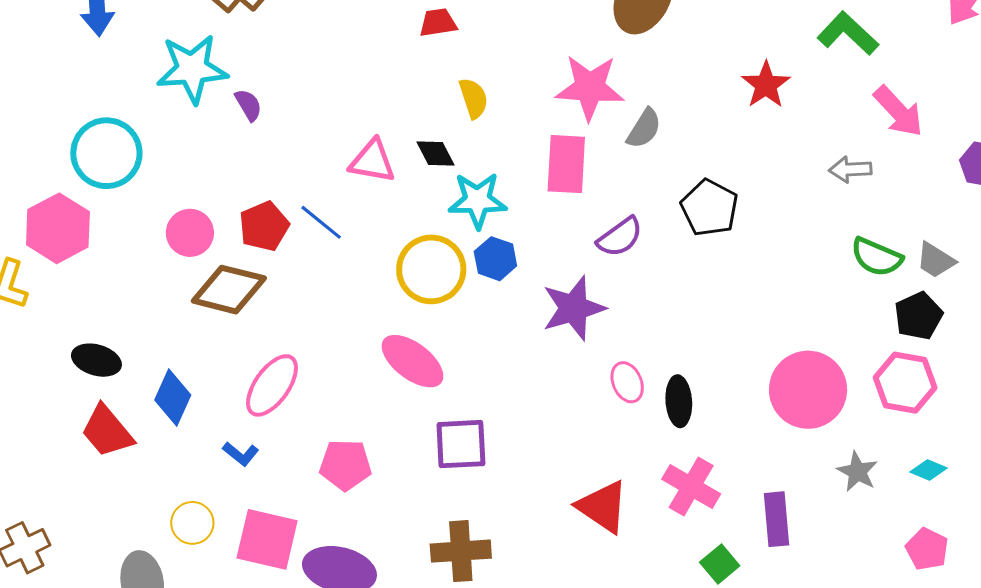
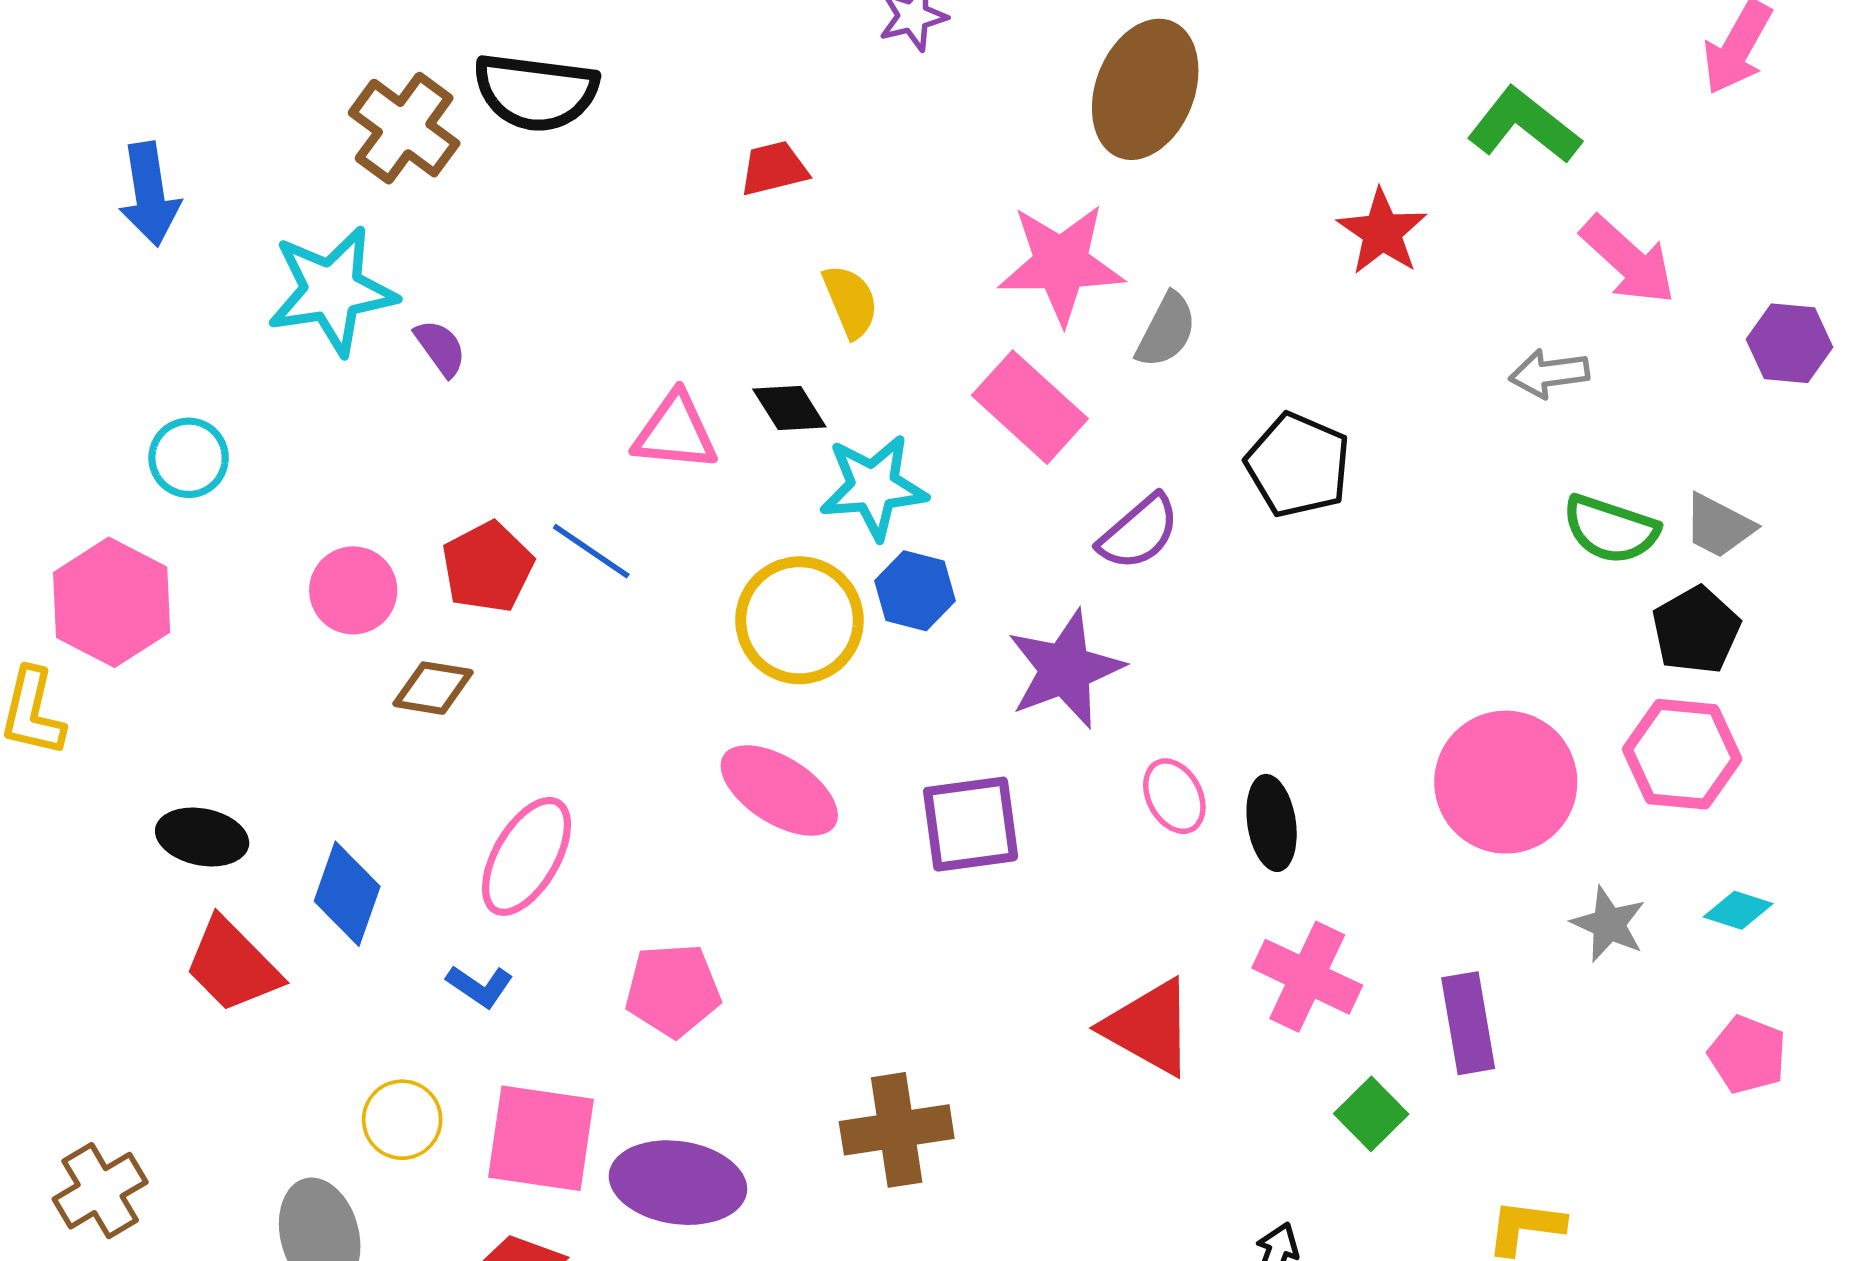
cyan circle: (106, 153) -> (189, 458), size x0.6
pink rectangle: (566, 164) -> (1030, 407), turned -46
brown diamond: (229, 290) -> (433, 688), size x0.6
purple square: (461, 444) -> (971, 824), moved

